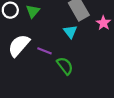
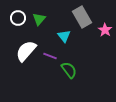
cyan triangle: (70, 32) -> (64, 36), moved

